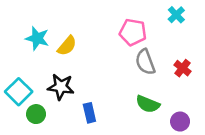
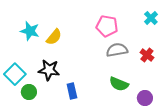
cyan cross: (176, 15) -> (151, 18), moved
gray semicircle: (145, 62) -> (117, 50), turned 100

